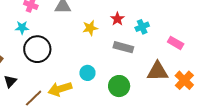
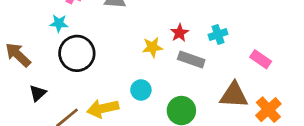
red star: (117, 19) -> (179, 33), moved
yellow star: (90, 28) -> (152, 47), moved

